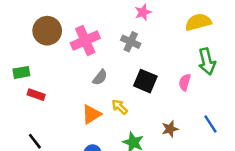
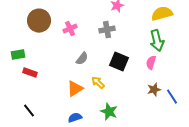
pink cross: (85, 41) -> (70, 29), size x0.6
gray cross: (131, 42) -> (107, 30), turned -35
green arrow: (207, 61) -> (157, 41), moved
brown star: (170, 129) -> (154, 90), moved

